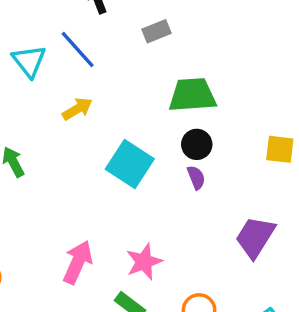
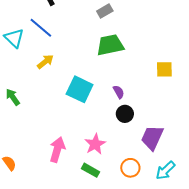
gray rectangle: (157, 31) -> (105, 11), moved
black circle: (197, 144) -> (125, 114), moved
purple trapezoid: (255, 237) -> (152, 138), moved

